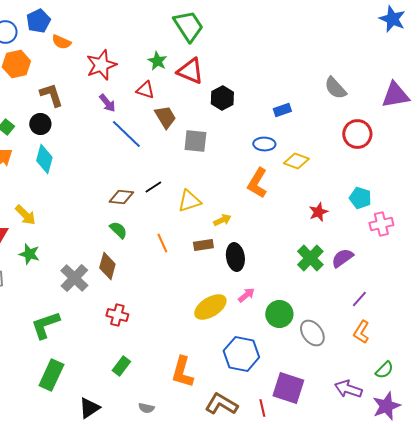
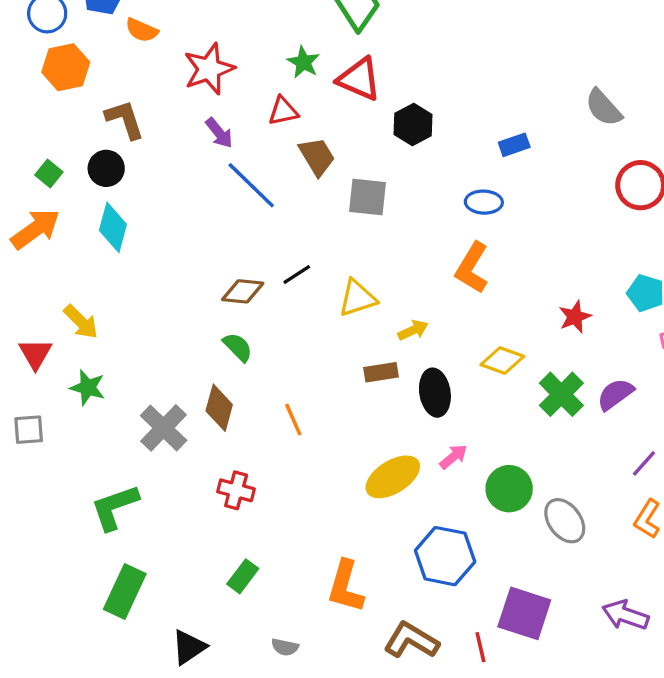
red triangle: (145, 90) -> (283, 111), turned -30
yellow diamond: (296, 161) -> (502, 361), moved
orange line: (162, 243) -> (293, 420), moved

